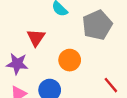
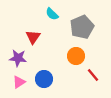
orange circle: (70, 60) -> (76, 56), moved

